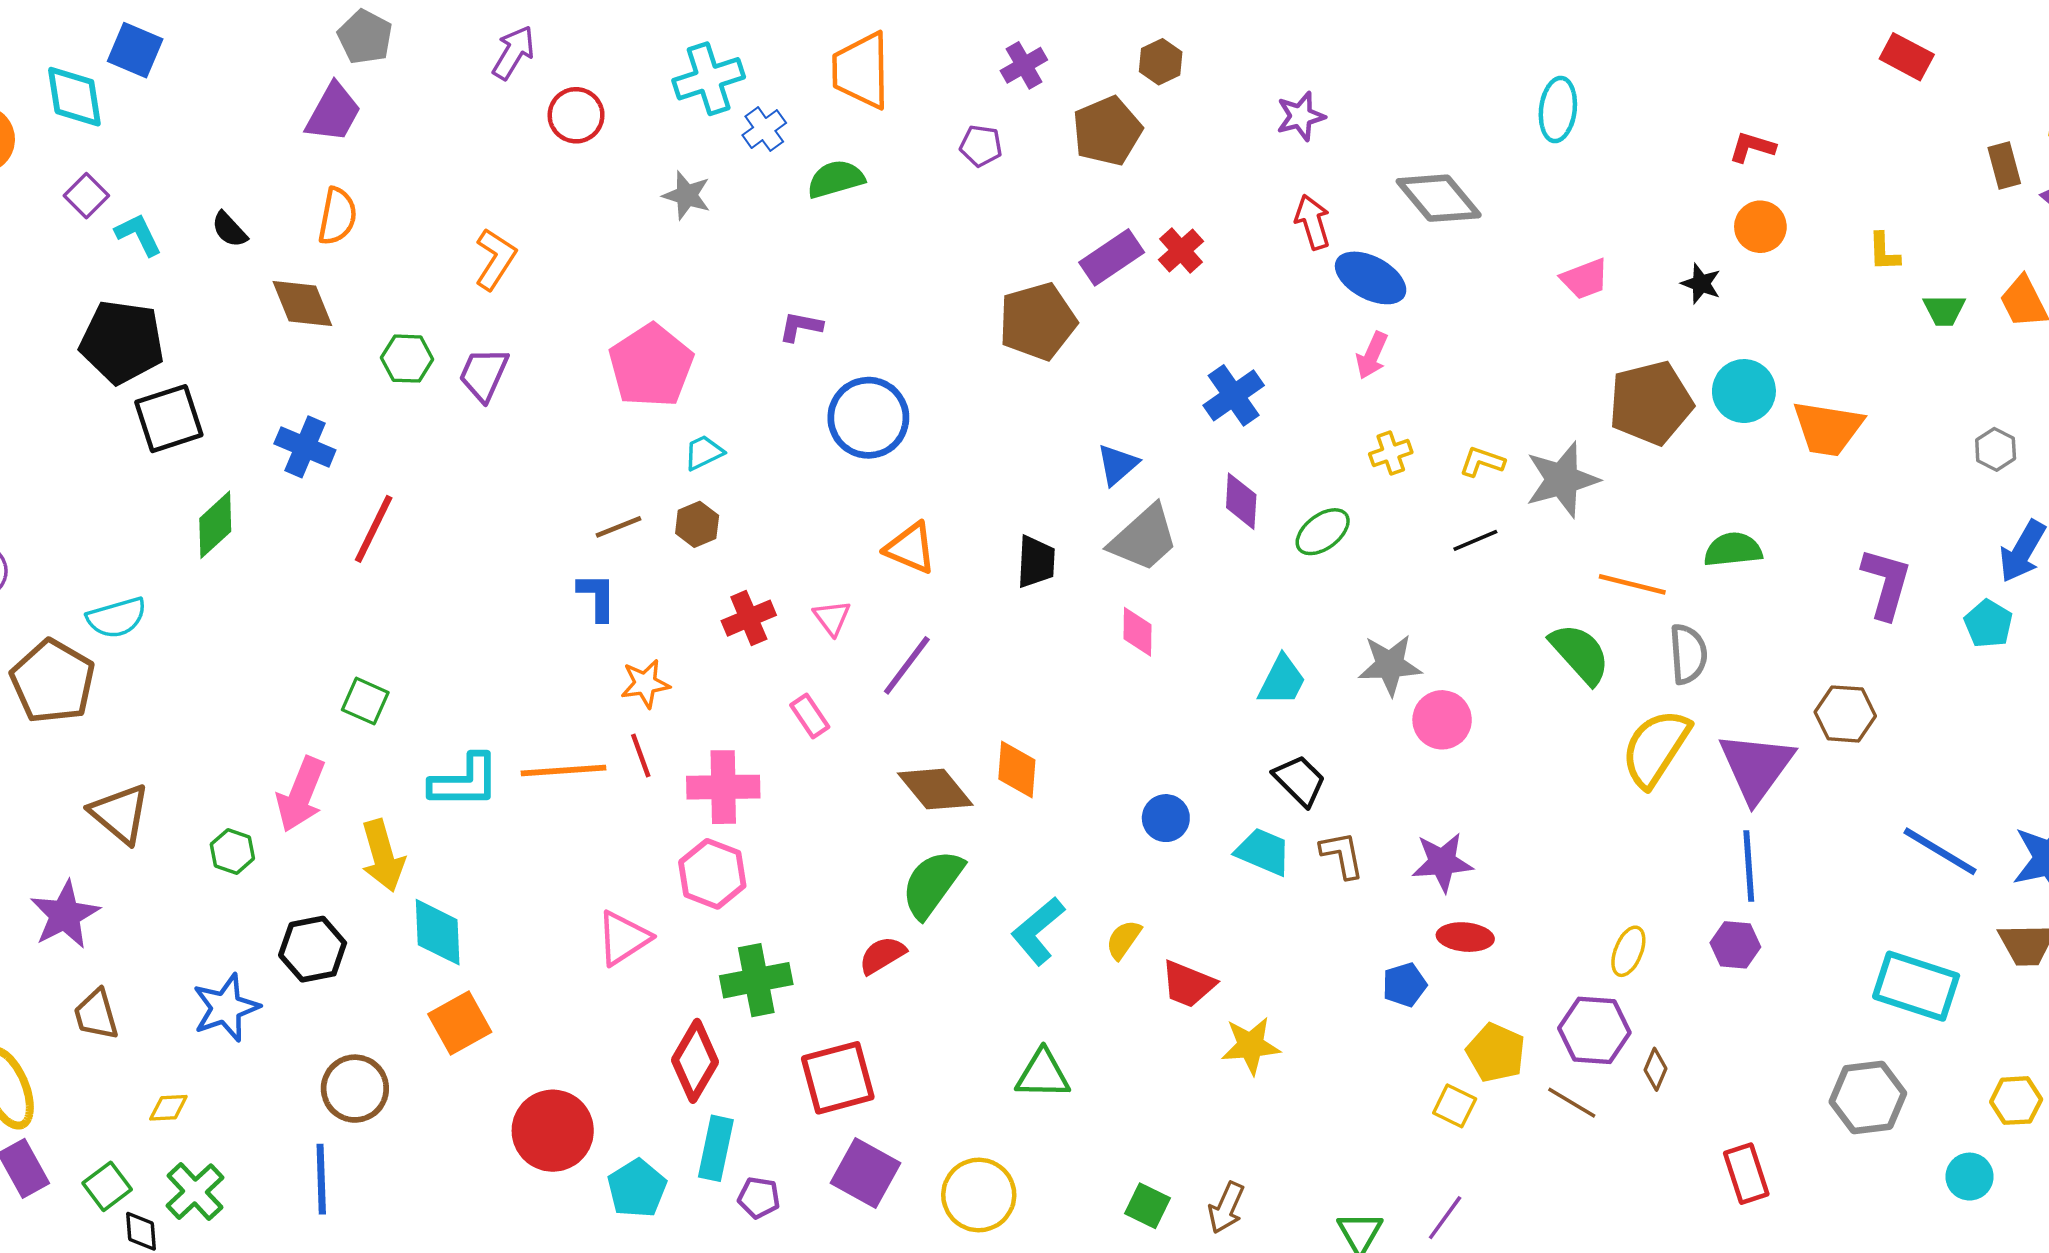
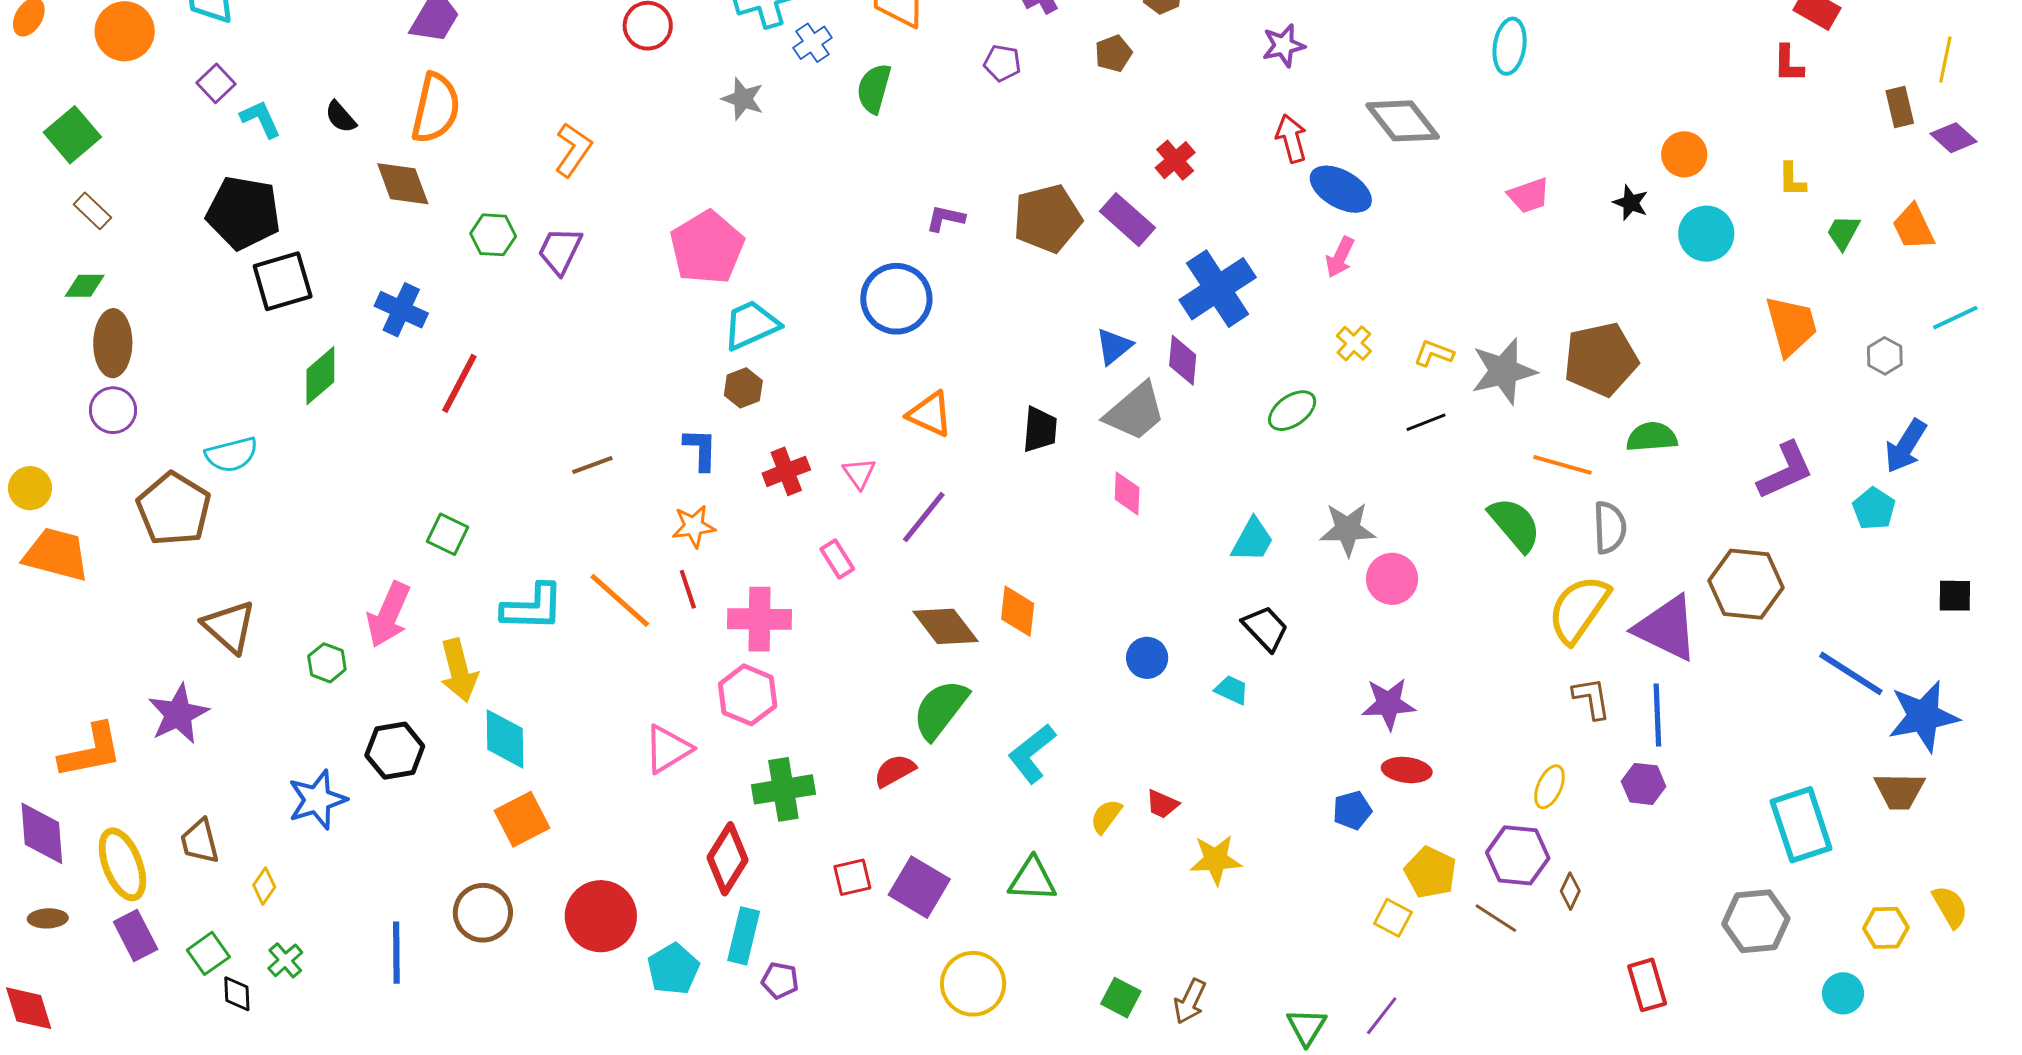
brown pentagon: (1107, 131) -> (1113, 53), size x0.6
red L-shape: (1752, 147) -> (1788, 64), moved, turned -108
green semicircle: (836, 179) -> (874, 88), turned -60
orange semicircle: (337, 216) -> (436, 108), size x1.4
purple rectangle: (1112, 257) -> (1127, 220), moved, turned 74
green trapezoid: (1944, 310) -> (1843, 232), turned 117
purple L-shape: (801, 327) -> (945, 218), moved
cyan circle: (1744, 391) -> (1706, 234), moved
blue cross: (1234, 395) -> (1218, 289), size x1.4
brown pentagon: (1651, 403) -> (1601, 359), moved
orange trapezoid: (1828, 428) -> (1791, 326), moved, turned -116
cyan trapezoid: (704, 452) -> (751, 325), size x1.6
yellow cross: (1391, 453) -> (1354, 343), turned -30
purple diamond: (1241, 501) -> (1183, 360), moved
brown line: (619, 527) -> (592, 465), moved
purple L-shape: (1886, 583) -> (1785, 471), turned 48
blue L-shape: (597, 597) -> (701, 449), moved
brown hexagon: (1845, 714) -> (1746, 584), size x1.4
purple triangle: (1756, 767) -> (1666, 628), turned -42
orange line: (564, 770) -> (620, 600), turned 44
blue line: (1940, 851) -> (1851, 673), moved
cyan trapezoid: (1263, 852) -> (1232, 690), size x0.7
brown L-shape: (1342, 855) -> (1592, 698), moved
yellow semicircle: (1124, 940) -> (1106, 816), moved
red trapezoid: (1188, 984) -> (1162, 804), size x0.7
cyan rectangle: (1916, 986) -> (1801, 825), turned 52
brown trapezoid: (96, 1014) -> (200, 841), moved
red square: (838, 1078) -> (852, 877), size x0.6
brown circle: (355, 1089) -> (483, 913), moved
yellow diamond: (168, 1108) -> (264, 886), turned -54
purple square: (866, 1173) -> (919, 887), moved
green cross: (195, 1192) -> (285, 960), size x0.7

